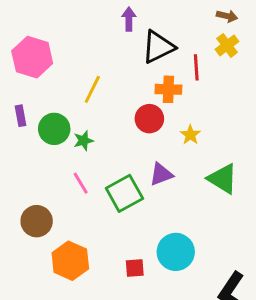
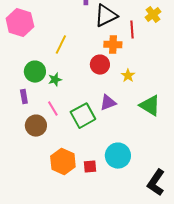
purple rectangle: (20, 116) -> (24, 97), moved
brown circle: (37, 221) -> (36, 126), moved
orange hexagon: (70, 261) -> (63, 162), moved

